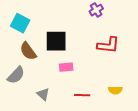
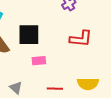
yellow semicircle: (115, 90) -> (88, 84), size x1.5

